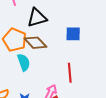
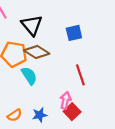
black triangle: (37, 18) -> (32, 25), turned -40

